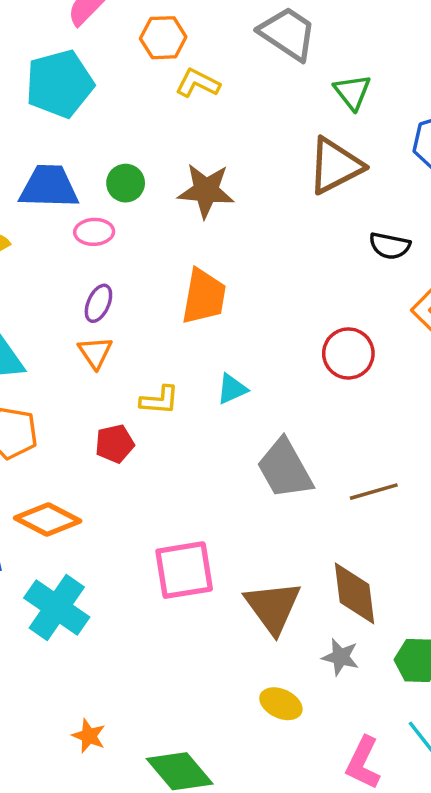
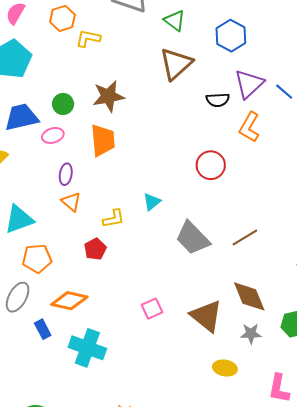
orange trapezoid: (204, 297) -> (103, 140), moved
pink square: (184, 570) -> (152, 309), size x0.6

